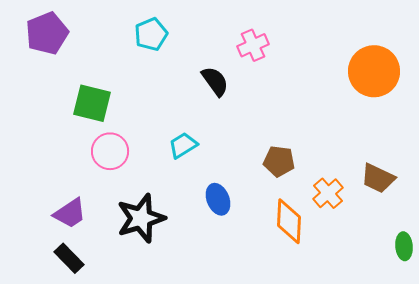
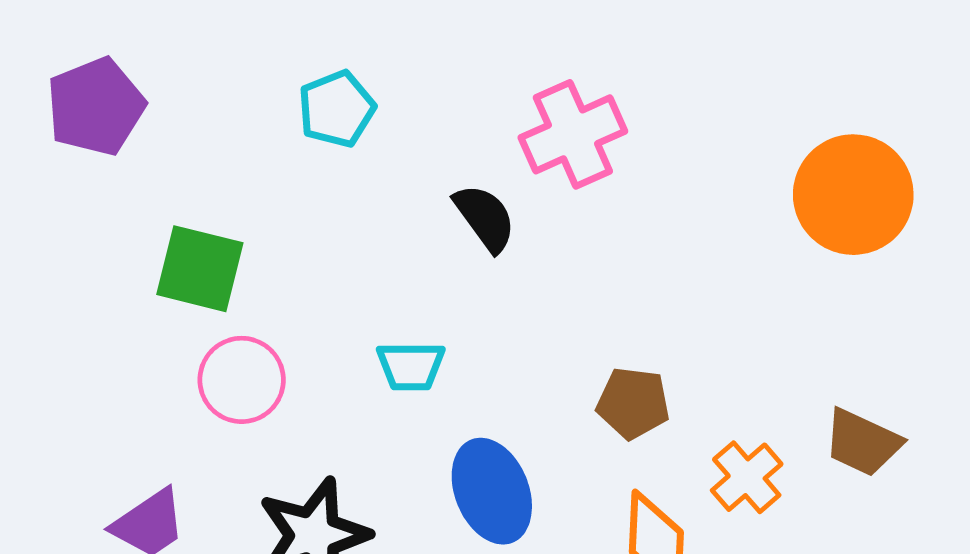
pink cross: (253, 45) -> (573, 134), size x1.4
cyan trapezoid: (183, 145) -> (411, 366), turned -148
blue ellipse: (218, 199) -> (492, 491), size x1.4

